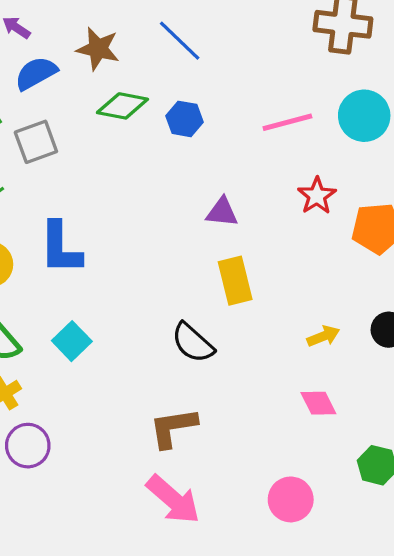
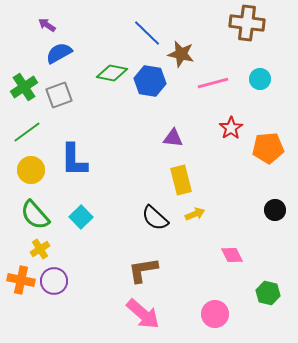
brown star: (98, 49) -> (181, 54), moved
cyan circle: (364, 116) -> (260, 79), size x0.7
blue hexagon: (185, 119) -> (150, 81), size x1.4
yellow arrow: (323, 336) -> (195, 214), moved

